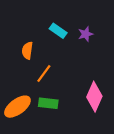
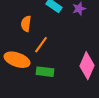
orange ellipse: (17, 107) -> (17, 60), moved, turned 55

